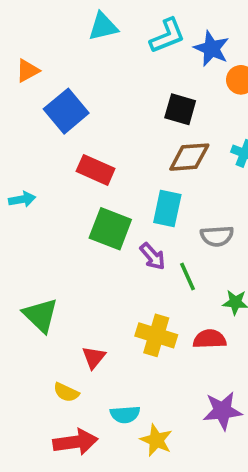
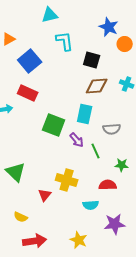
cyan L-shape: (167, 36) -> (65, 41), moved, turned -75
red rectangle: (96, 170) -> (28, 93), moved
yellow cross: (156, 335) -> (67, 180), moved
yellow semicircle: (66, 392) -> (21, 217), moved
cyan semicircle: (125, 414) -> (91, 205), moved

